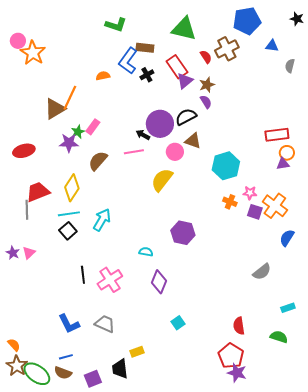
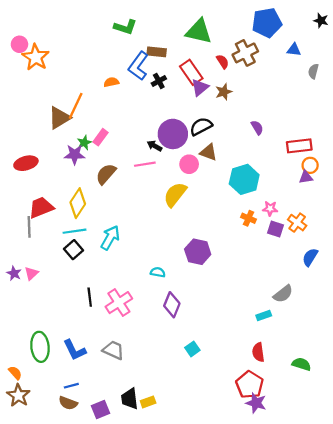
purple semicircle: (206, 102) -> (257, 127), moved
orange cross: (275, 206) -> (297, 223), size x0.7
cyan rectangle: (288, 308) -> (264, 316), moved
yellow rectangle: (137, 352) -> (148, 402), moved
green ellipse: (37, 374) -> (40, 347), moved, turned 48

